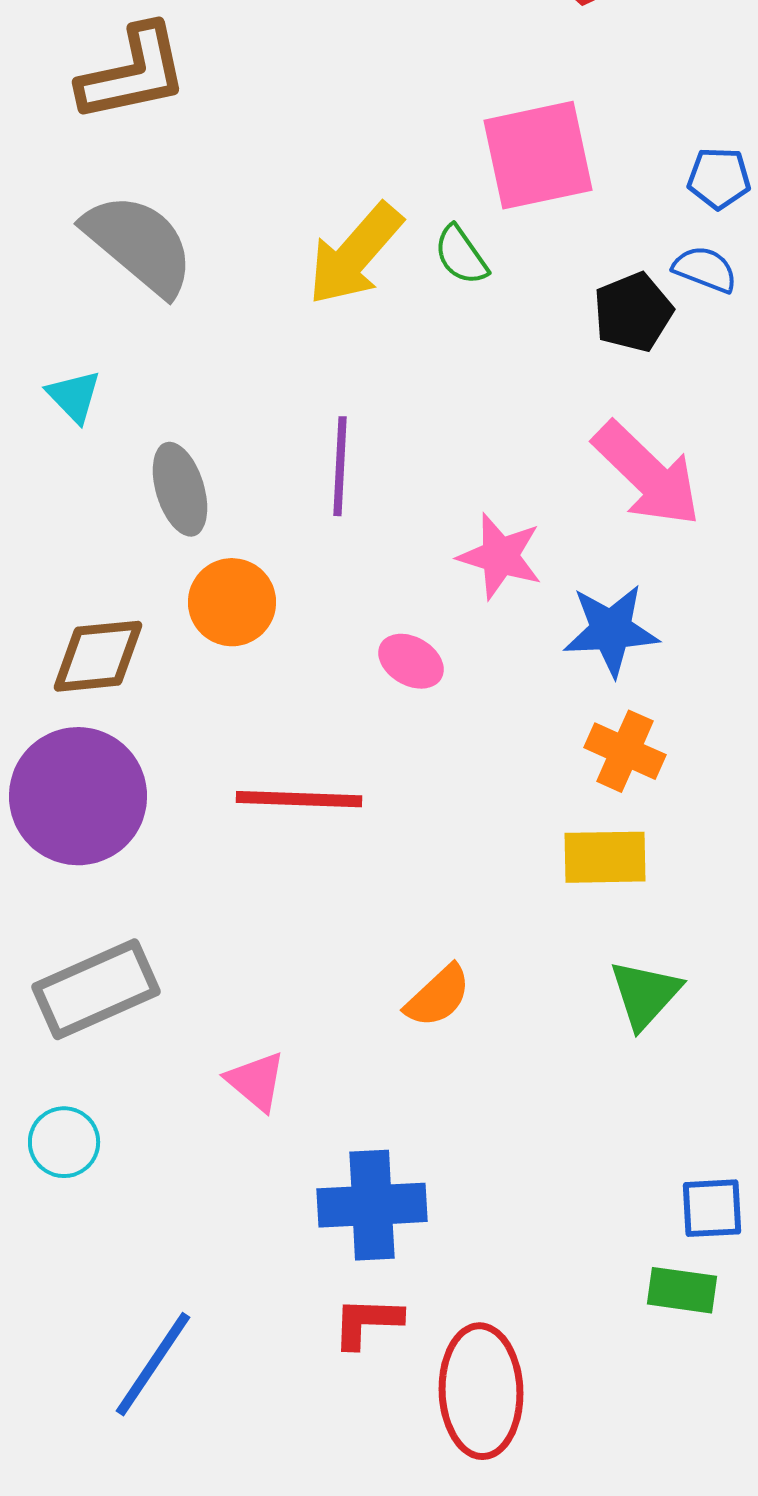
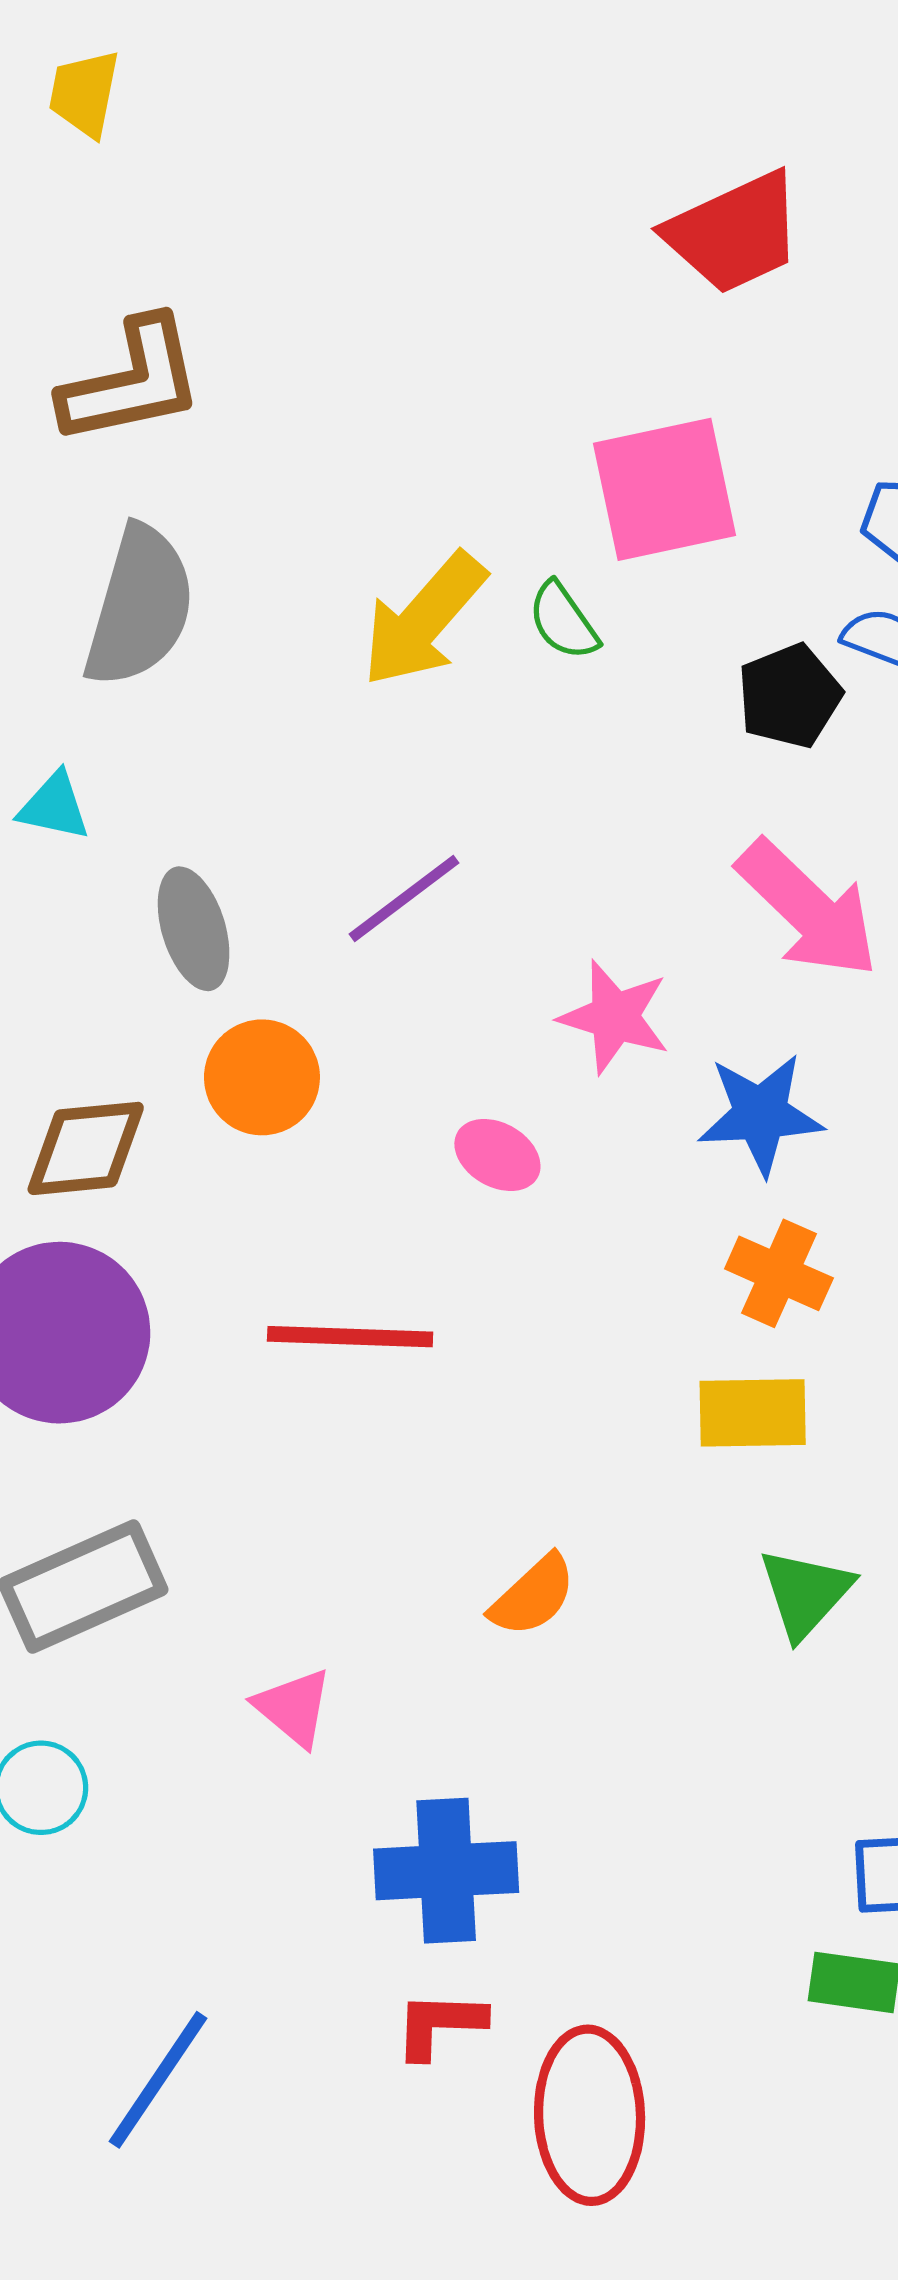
gray semicircle: (139, 244) -> (140, 606), turned 66
cyan triangle: (74, 396) -> (54, 806), turned -34
purple line: (340, 466) -> (404, 898), turned 50

